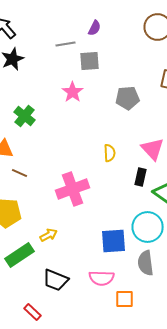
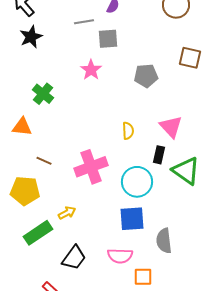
brown line: (20, 173) -> (44, 161), moved
cyan circle: (148, 227) -> (137, 182), moved
black trapezoid: (56, 280) -> (74, 258), turned -76

